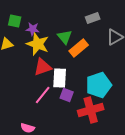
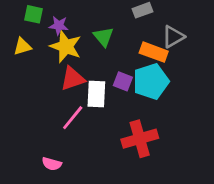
orange rectangle: (79, 48) -> (154, 52), moved, turned 60
cyan pentagon: (99, 85) -> (151, 81), moved
purple square: (67, 95) -> (123, 81), moved

